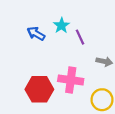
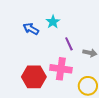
purple line: (80, 37) -> (69, 44), moved

